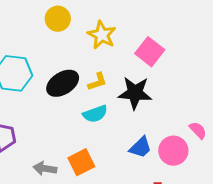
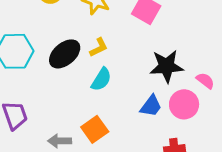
black star: (135, 93) -> (166, 66), moved
cyan semicircle: (95, 114) -> (101, 79), turned -30

